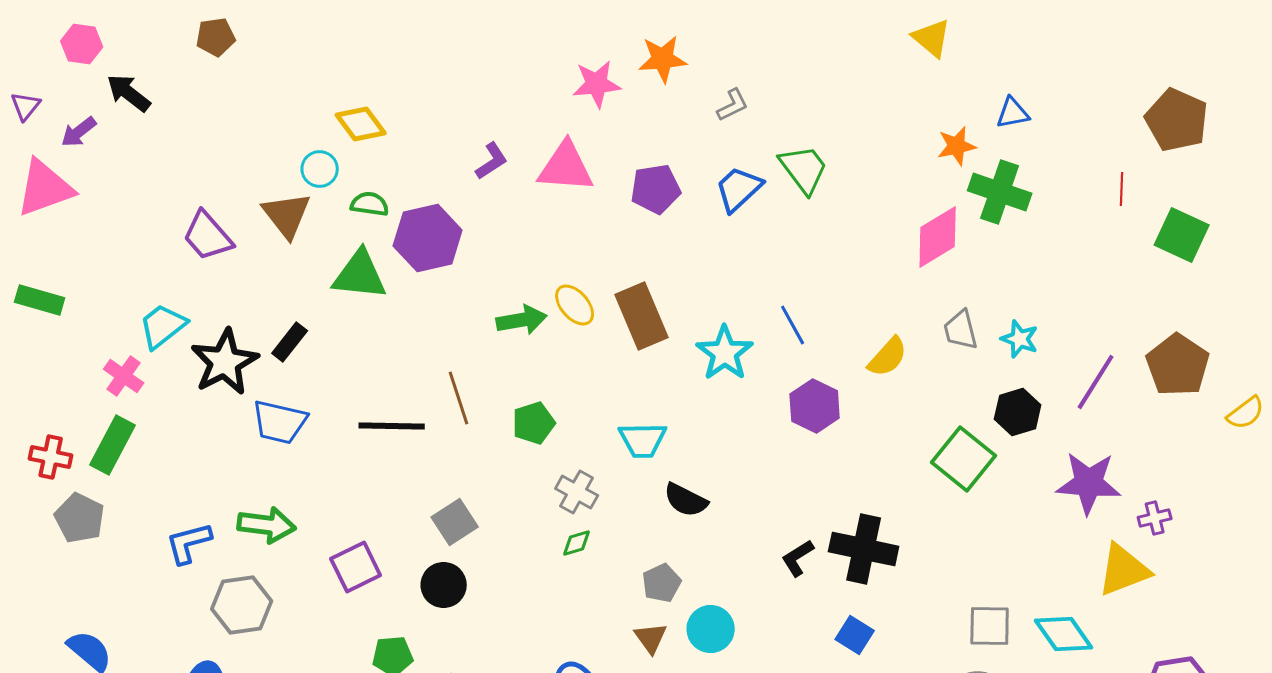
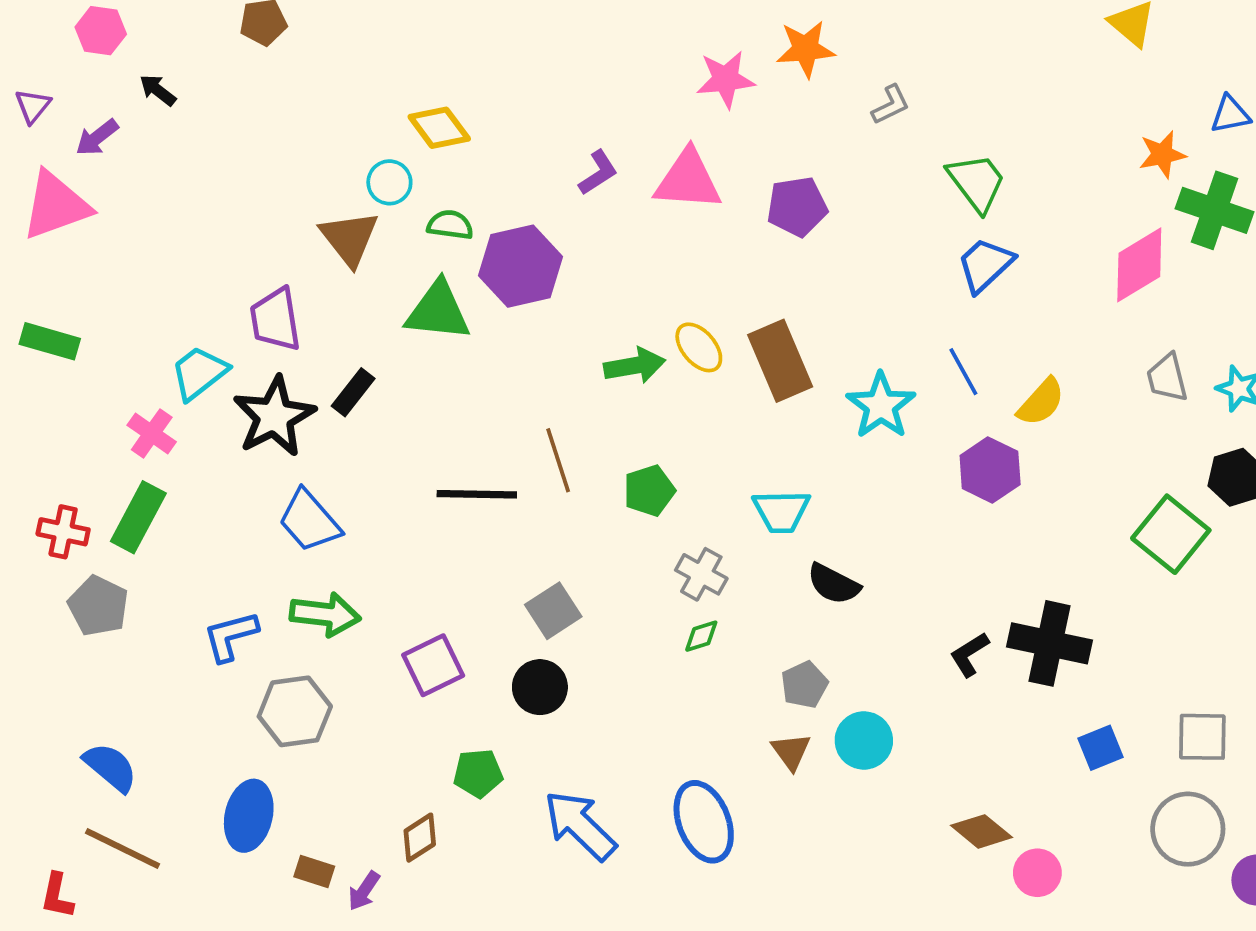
black arrow: (129, 93) -> (158, 90), size x0.7
blue trapezoid: (739, 189) -> (985, 265), moved
purple trapezoid: (208, 236) -> (275, 319), moved, turned 32
yellow semicircle: (888, 357) -> (1041, 402), moved
blue trapezoid: (280, 422) -> (309, 521), moved, turned 36
blue square: (855, 635) -> (1100, 748), moved, turned 36

